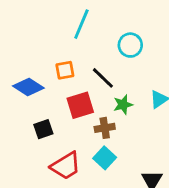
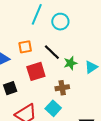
cyan circle: (130, 45) -> (60, 22), moved
green star: (123, 105) -> (70, 63), moved
brown cross: (105, 128) -> (62, 88), moved

